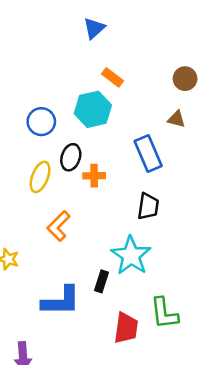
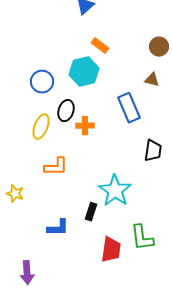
black trapezoid: (148, 206) -> (153, 151), moved
orange L-shape: (58, 226) -> (56, 167), turned -135
blue L-shape: (61, 301) -> (58, 228), size x0.7

